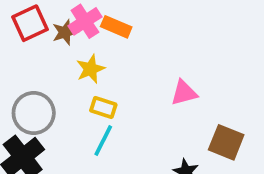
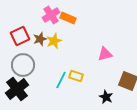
red square: (30, 23) -> (20, 36), moved
brown star: (65, 32) -> (40, 39), moved
yellow rectangle: (103, 107) -> (76, 76), moved

